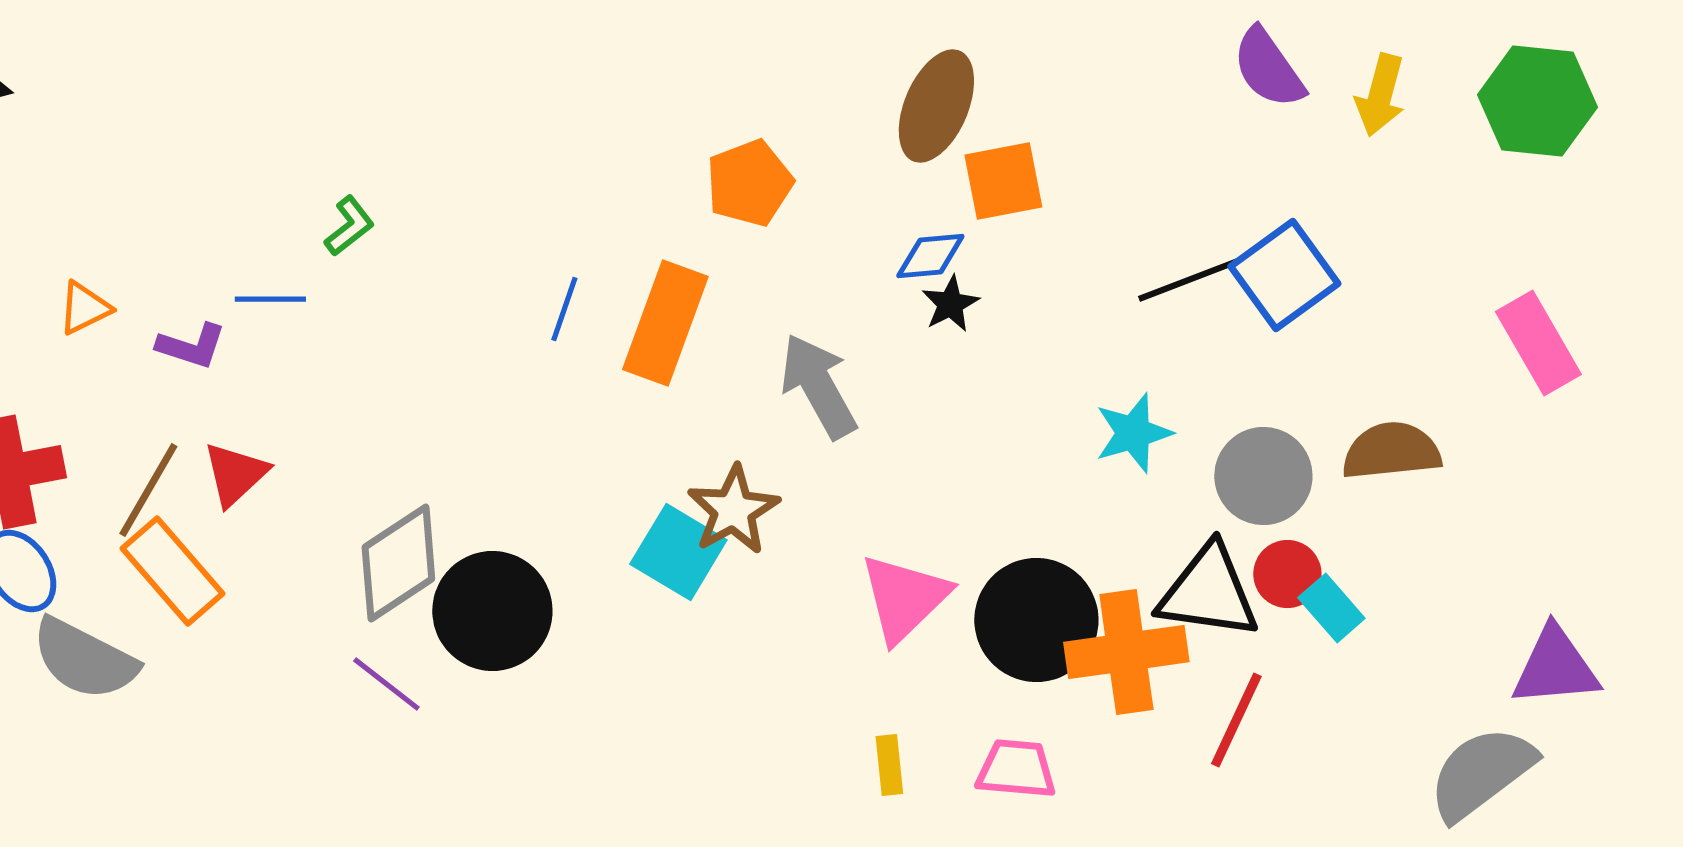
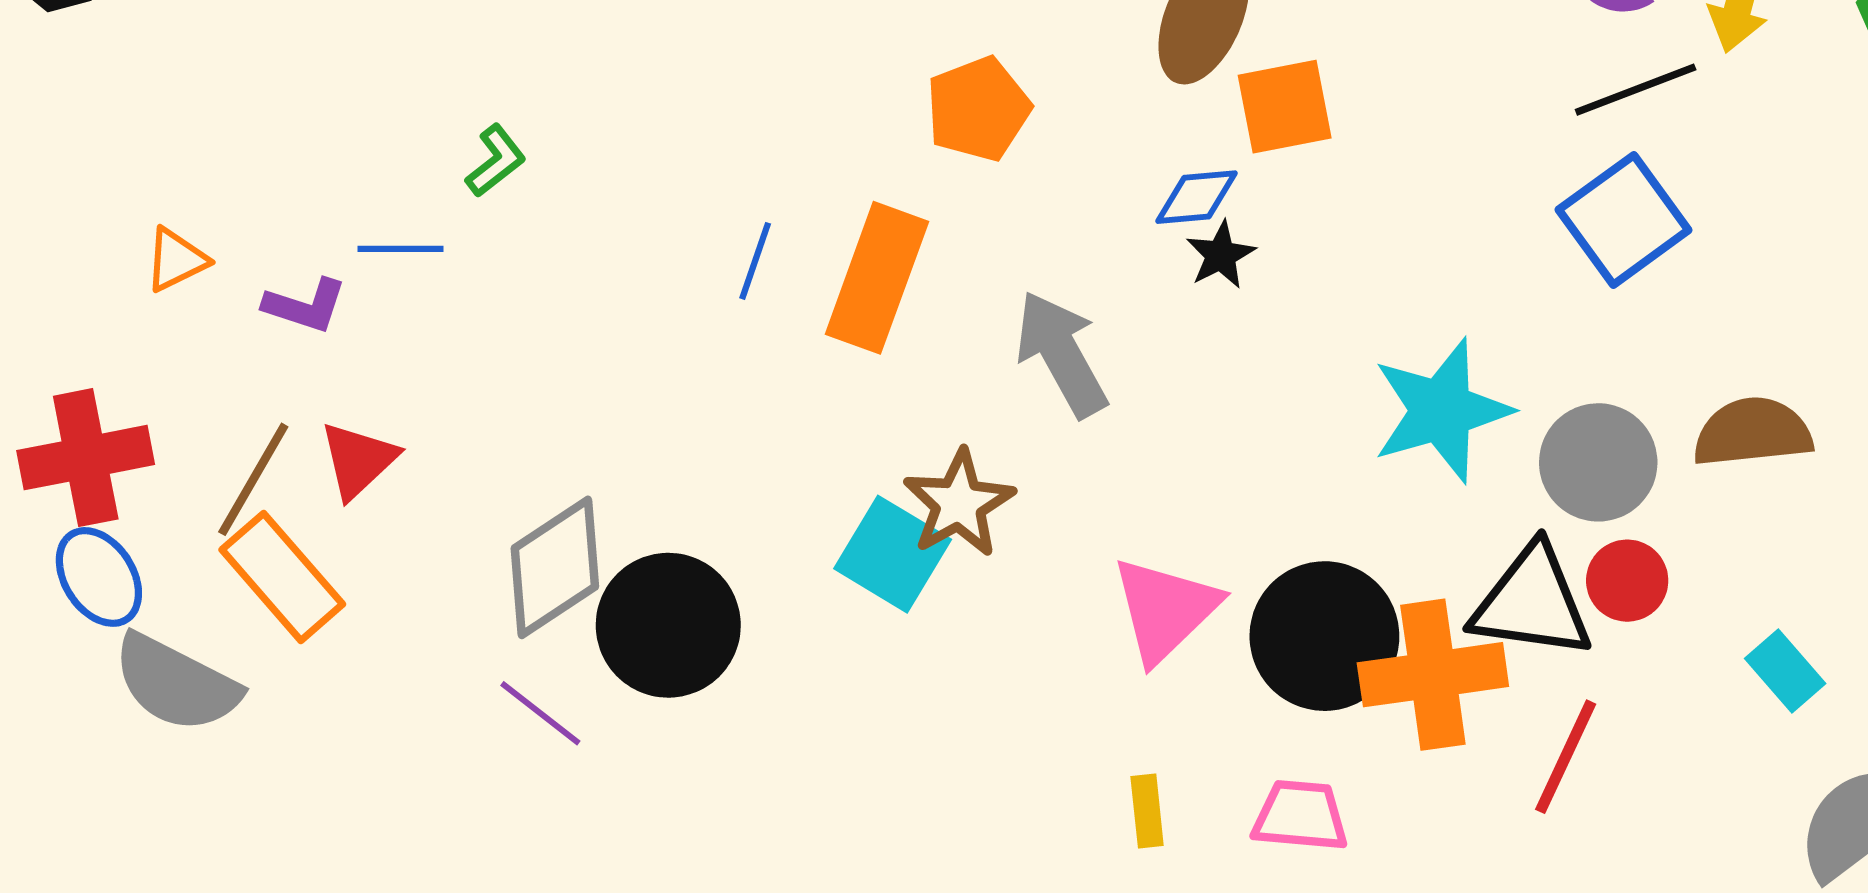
black line: (1188, 280) -> (1636, 90), moved
cyan star: (1133, 433) -> (1441, 411), size x1.5
cyan rectangle: (1331, 608) -> (1785, 671), moved

